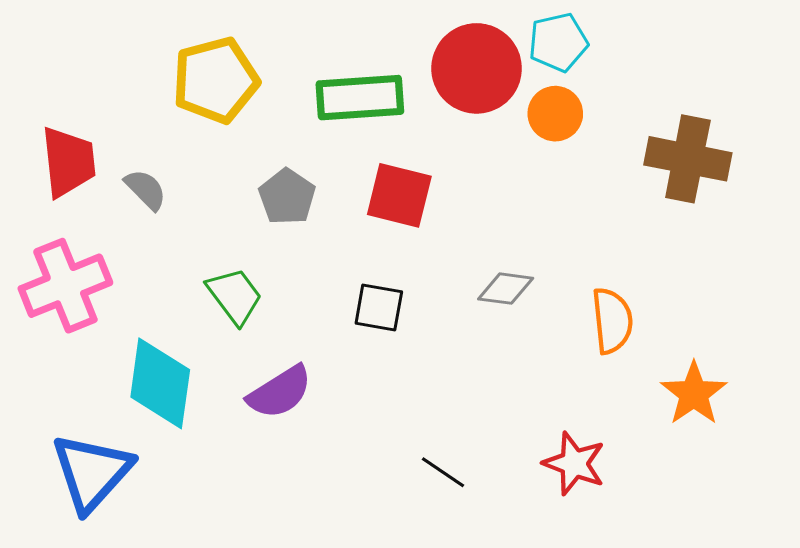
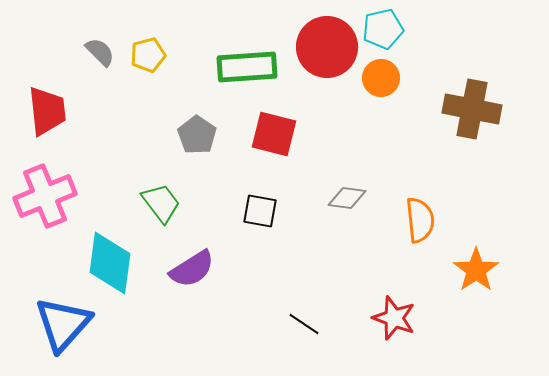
yellow pentagon: (216, 80) -> (148, 55), size x0.6
gray semicircle: (146, 189) -> (100, 52), moved

